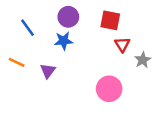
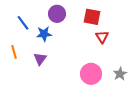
blue star: (64, 41) -> (44, 34), moved
gray star: (143, 60) -> (120, 74), moved
orange line: (17, 62) -> (14, 52), turned 48

